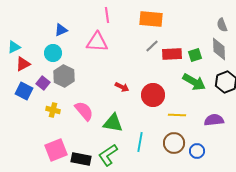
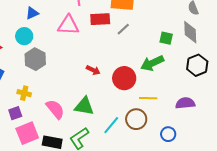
red rectangle: (172, 54) -> (100, 19), moved
green square: (195, 55) -> (166, 38), turned 32
green arrow: (194, 82) -> (152, 63), moved, turned 125
purple square: (43, 83) -> (15, 113), moved, turned 32
pink semicircle: (84, 111) -> (55, 109), moved
cyan line: (140, 142) -> (111, 125), turned 30
brown circle: (174, 143) -> (136, 119), moved

